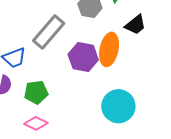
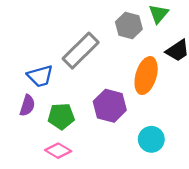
purple hexagon: (83, 57) -> (110, 106), moved
cyan circle: (118, 106) -> (151, 139), size x0.7

